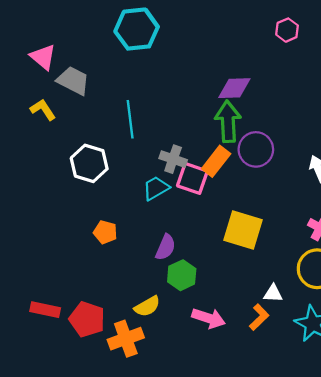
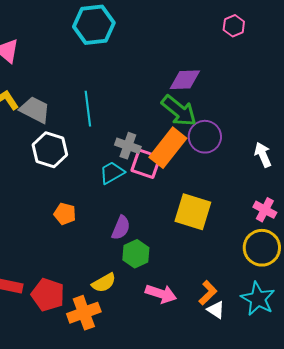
gray trapezoid: (73, 81) -> (35, 110), moved
green arrow: (228, 121) -> (179, 111), turned 132
orange rectangle: (216, 161) -> (168, 148), size x1.4
white triangle: (273, 293) -> (216, 310), moved, turned 30

